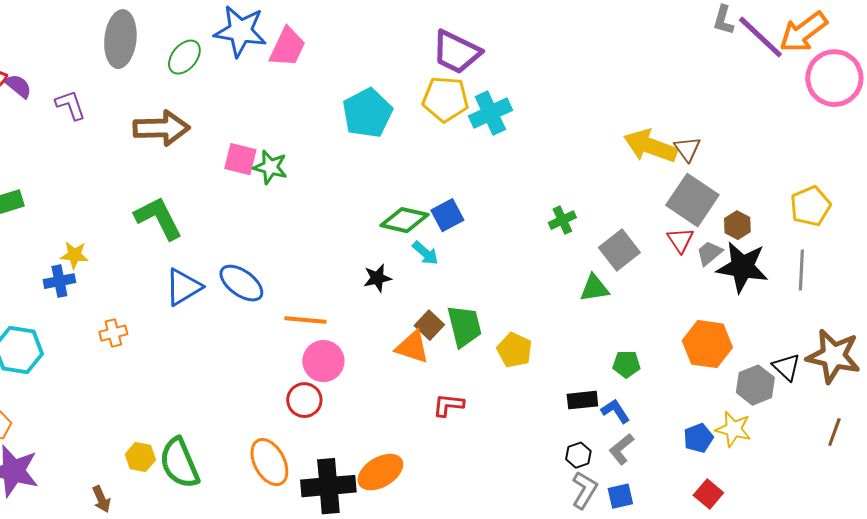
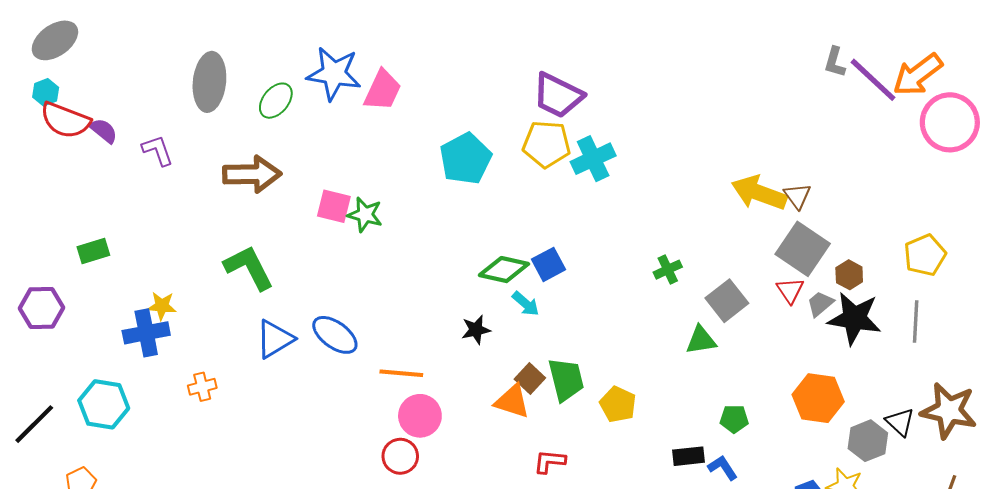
blue cross: (59, 281) -> (146, 333), size x1.4

